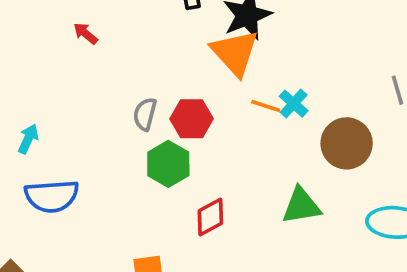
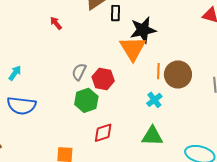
cyan cross: (294, 104) -> (154, 100), moved
orange line: (266, 106) -> (158, 71), moved, turned 63
brown circle: (347, 143) -> (178, 74), moved

